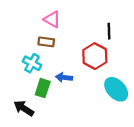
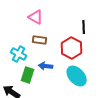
brown rectangle: (46, 42) -> (40, 40), moved
cyan ellipse: (116, 89) -> (77, 76), moved

